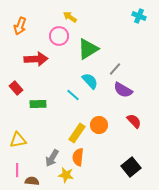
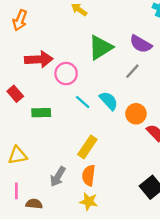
pink circle: (59, 36) -> (66, 74), moved
cyan semicircle: (90, 81) -> (109, 101), moved
purple semicircle: (123, 90) -> (141, 44), moved
orange circle: (99, 125) -> (136, 114), moved
yellow star: (66, 175) -> (89, 201), moved

